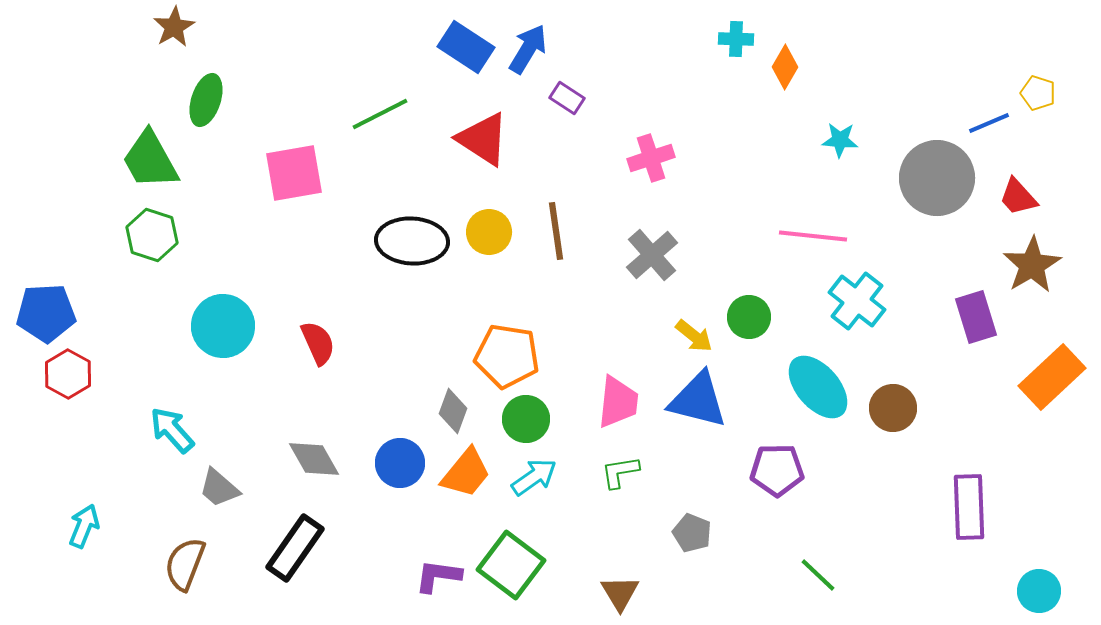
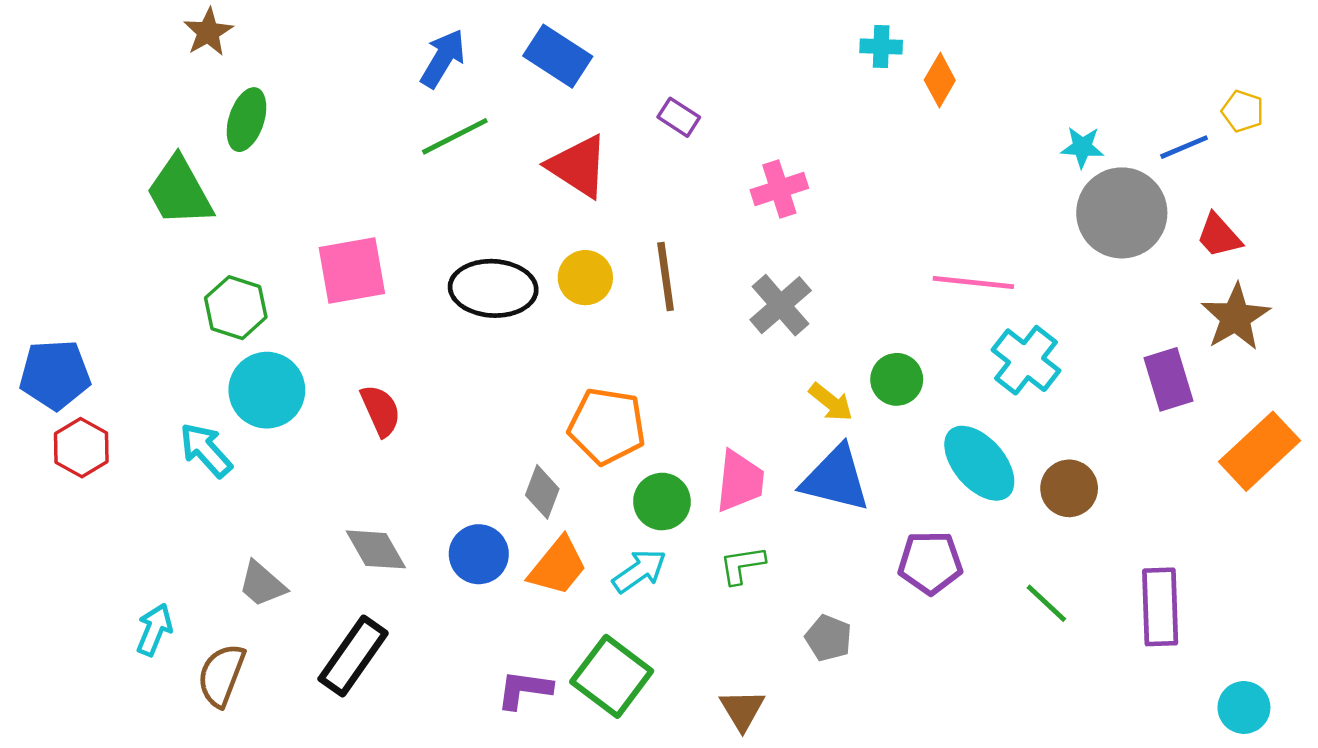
blue arrow: (528, 49) -> (443, 58), moved
cyan star: (840, 140) -> (1082, 147), moved
pink square: (294, 173) -> (352, 270), moved
green hexagon: (152, 235) -> (236, 308), moved
green circle: (526, 419) -> (662, 502), moved
cyan arrow: (172, 430) -> (206, 450), moved
cyan arrow: (84, 526) -> (154, 630), moved
green line: (818, 575) -> (1046, 603), moved

